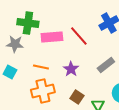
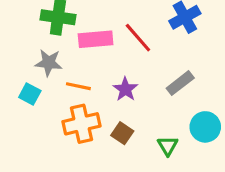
gray star: (15, 44) -> (49, 63), moved
brown square: (77, 97) -> (122, 133), moved

